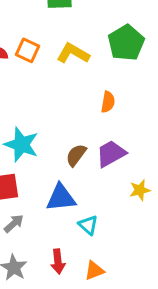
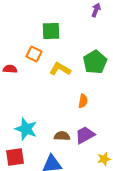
orange square: (27, 50) -> (34, 54), moved
brown semicircle: (76, 155) -> (62, 136), turned 56

